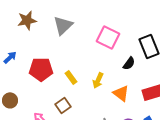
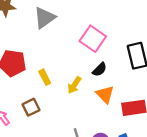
black semicircle: (129, 63) -> (100, 69), moved
orange triangle: (121, 93) -> (105, 94), moved

